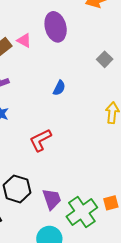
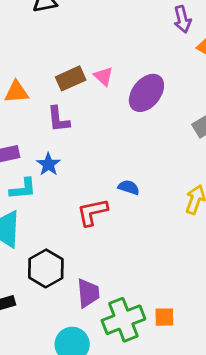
purple ellipse: (56, 27) -> (146, 93), moved, turned 40
blue semicircle: (59, 88) -> (129, 187), moved, turned -112

